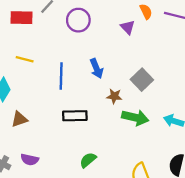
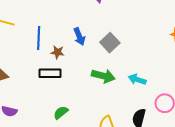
blue arrow: (97, 69) -> (79, 37), moved
brown star: (114, 96) -> (58, 52), moved

